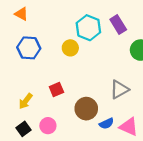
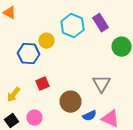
blue hexagon: (29, 48) -> (28, 54), moved
yellow circle: (70, 48) -> (46, 41), moved
gray triangle: (119, 89) -> (102, 84), turned -30

